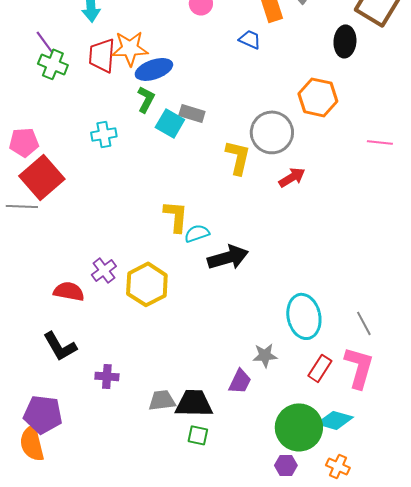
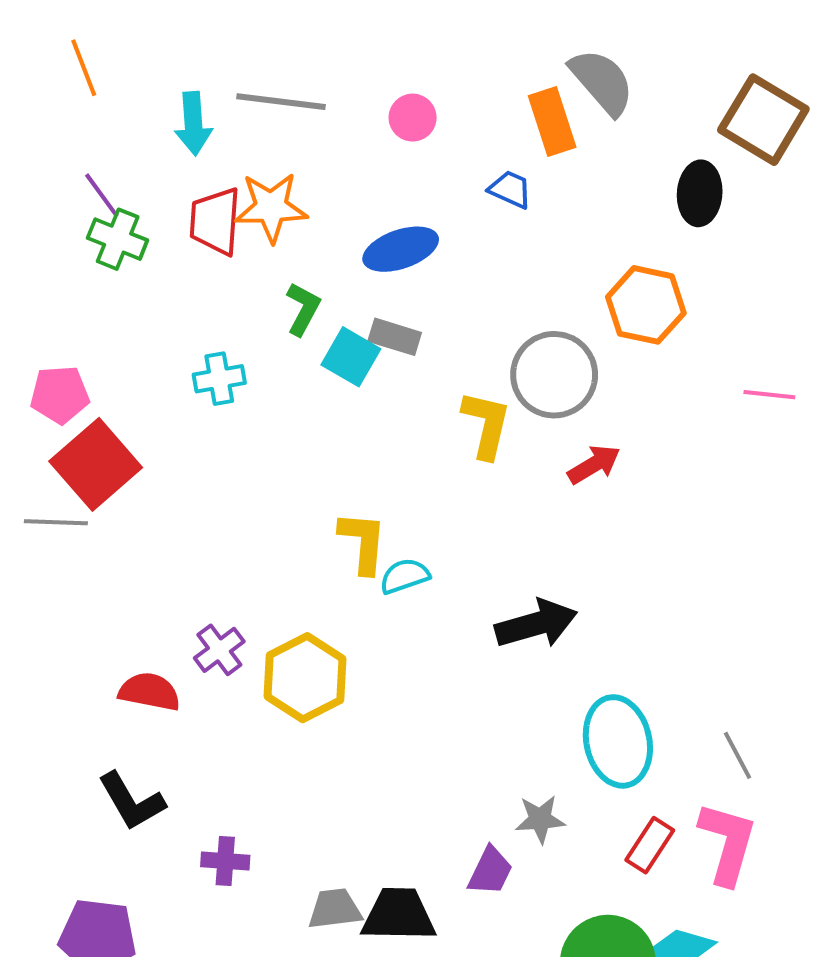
blue ellipse: (154, 69) -> (401, 249), moved
black arrow: (228, 257) -> (536, 624), moved

